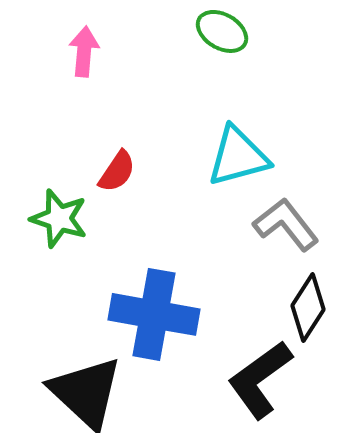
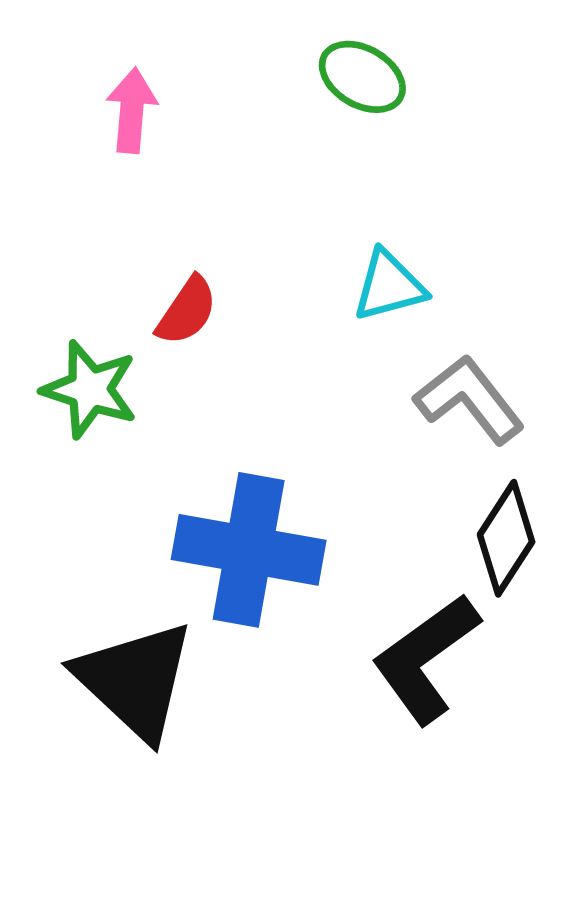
cyan triangle: (238, 156) -> (389, 286), size x0.7

